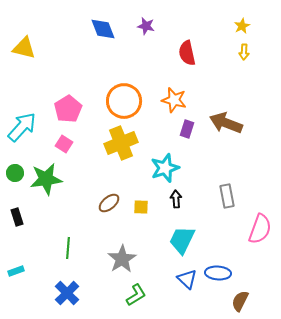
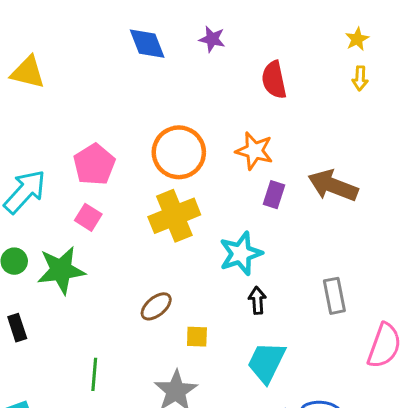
yellow square: (141, 207) -> (197, 337), moved

